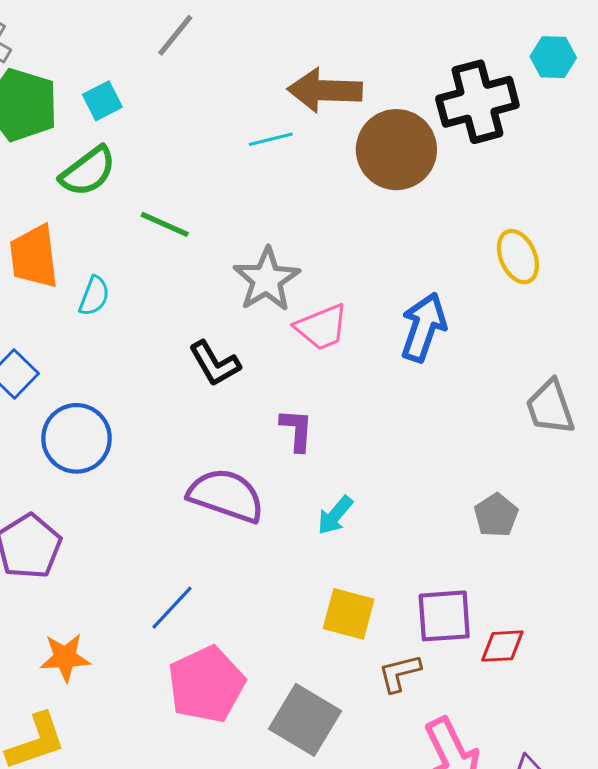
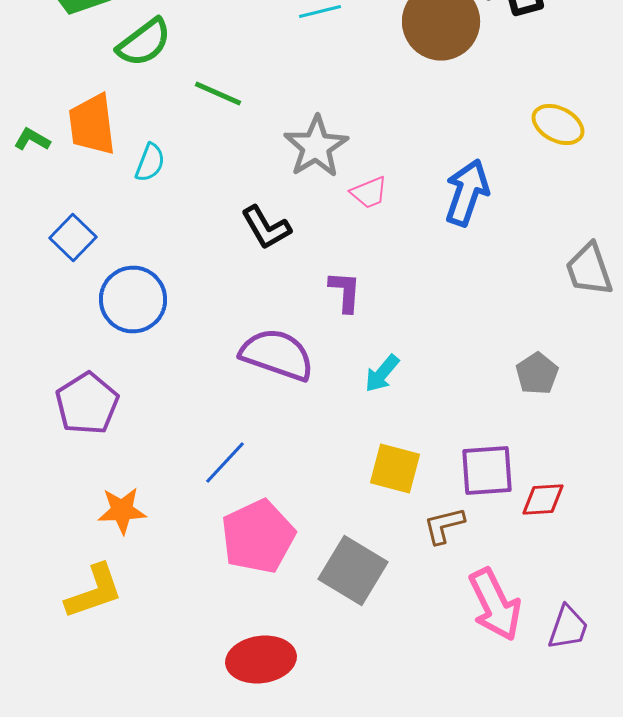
yellow ellipse: (518, 257) -> (558, 124), turned -39
pink trapezoid: (322, 327) -> (369, 192), size x0.7

